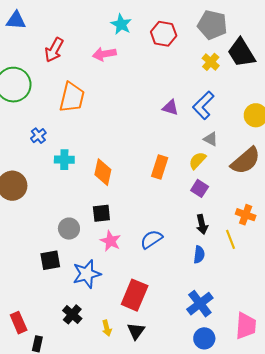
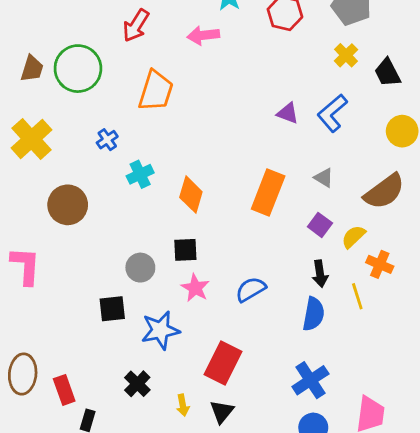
black trapezoid: (241, 53) -> (387, 73), moved, size x0.7
gray triangle: (211, 139) -> (324, 178), moved
cyan cross: (64, 160) -> (140, 174), turned -30
yellow semicircle: (197, 161) -> (353, 237), moved
orange rectangle: (160, 167) -> (268, 193), size x1.4
blue semicircle: (199, 255) -> (314, 314), size x1.4

